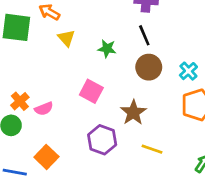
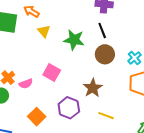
green star: (107, 49) -> (74, 40), size x1.5
pink square: (91, 91) -> (52, 73), moved
orange square: (46, 157) -> (37, 117), moved

